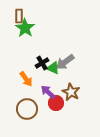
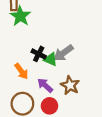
black cross: (42, 63) -> (39, 54), turned -32
red circle: (56, 103) -> (49, 106), moved

